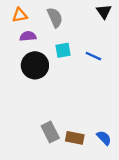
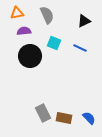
black triangle: (104, 12) -> (84, 21), moved, turned 40
cyan square: (63, 50) -> (54, 43), turned 32

